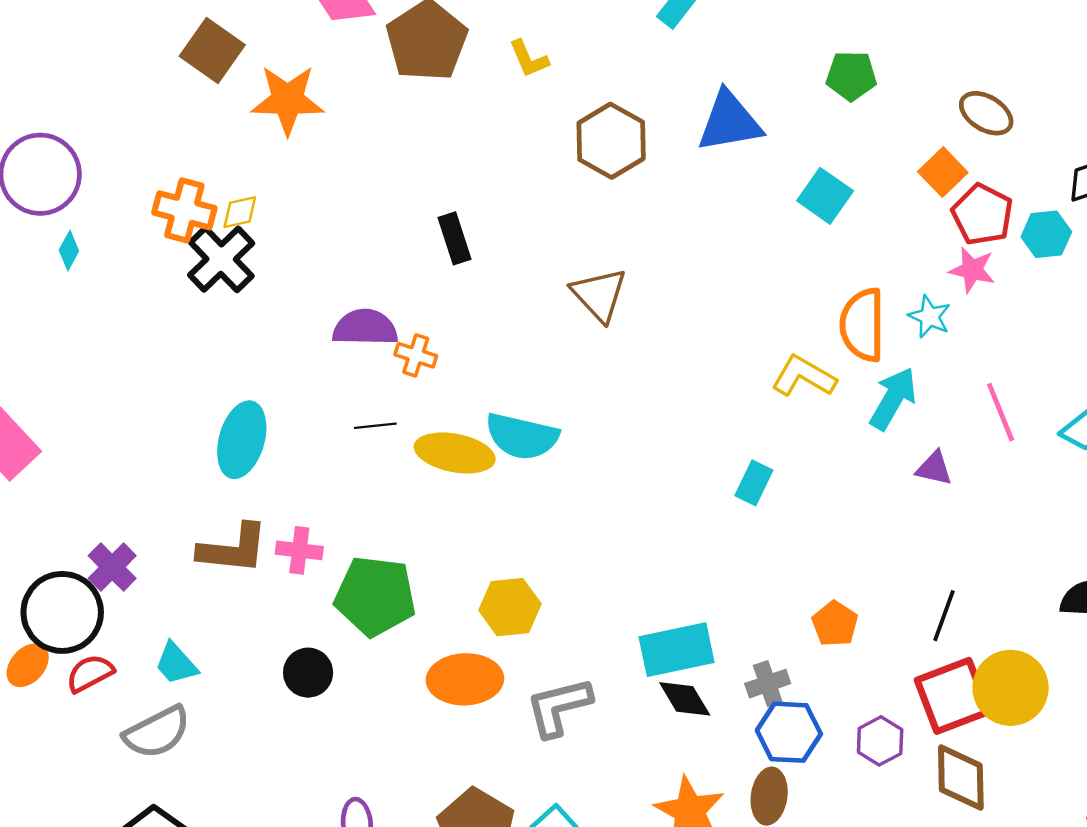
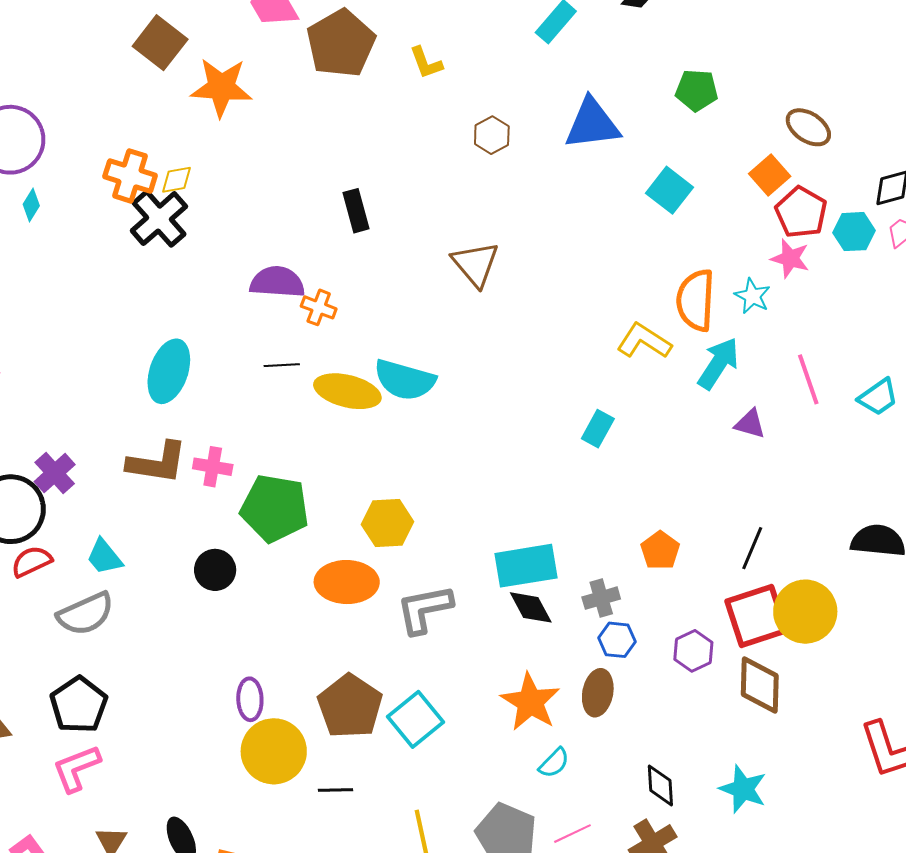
brown hexagon: (611, 141) -> (492, 135), size x0.6
blue hexagon: (789, 732) -> (617, 640), size x0.7

